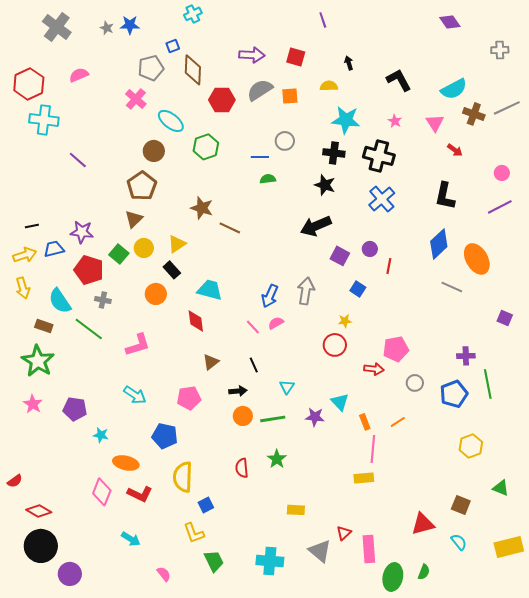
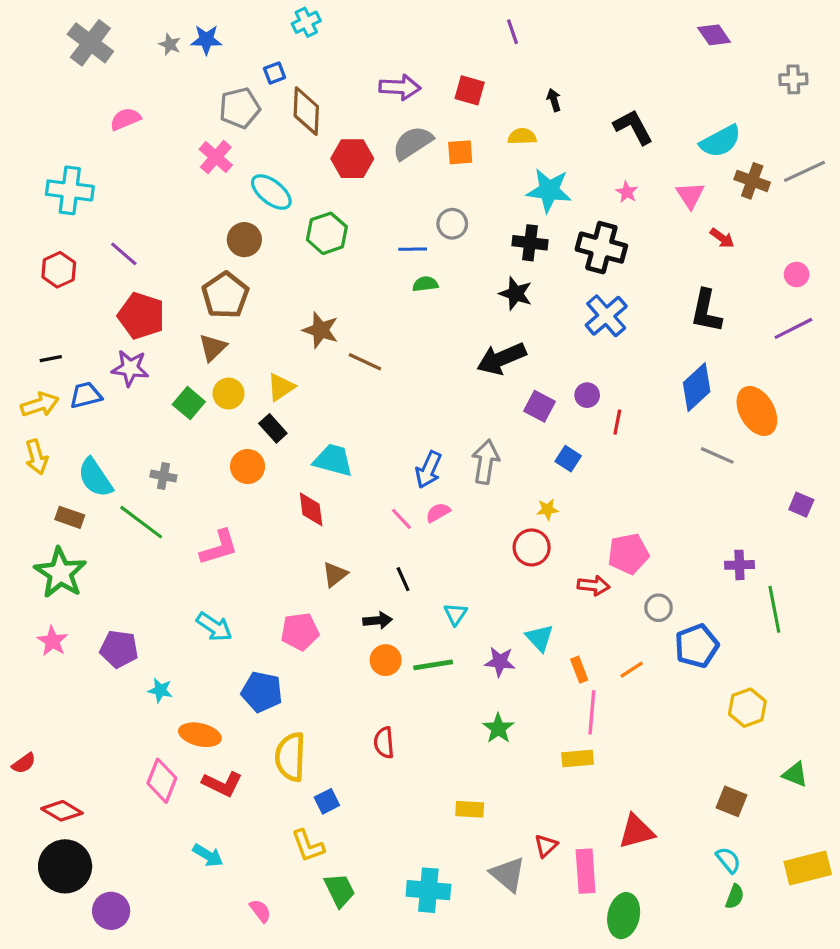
red hexagon: (29, 84) -> (59, 270), moved, size x0.7
red pentagon: (89, 270) -> (141, 316), moved
blue pentagon: (454, 394) -> (697, 646), moved
green star: (277, 459) -> (498, 728), moved
red triangle: (423, 524) -> (636, 831), moved
green semicircle: (424, 572) -> (735, 897), moved

